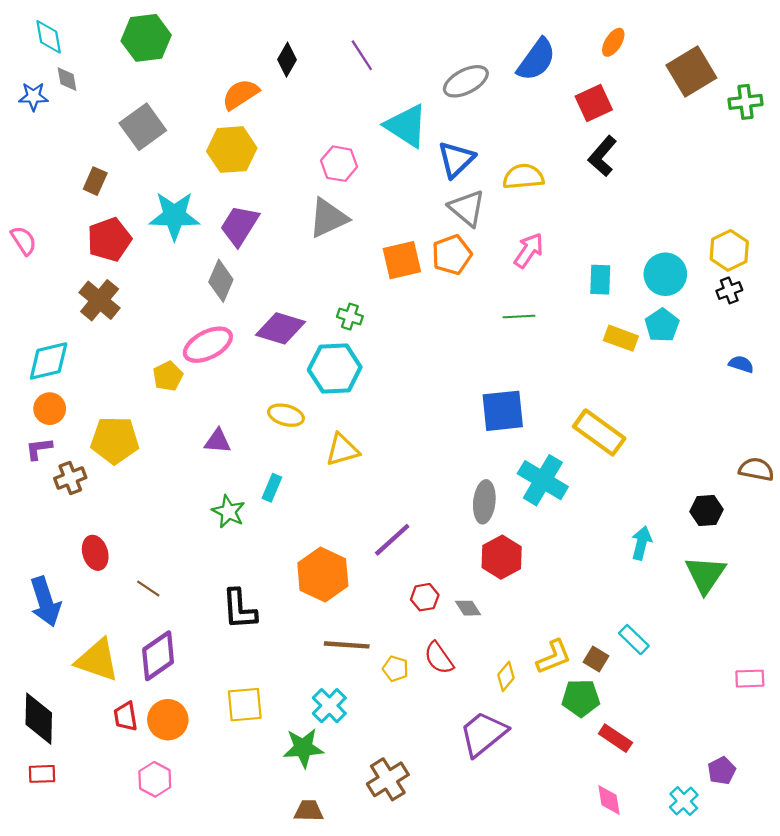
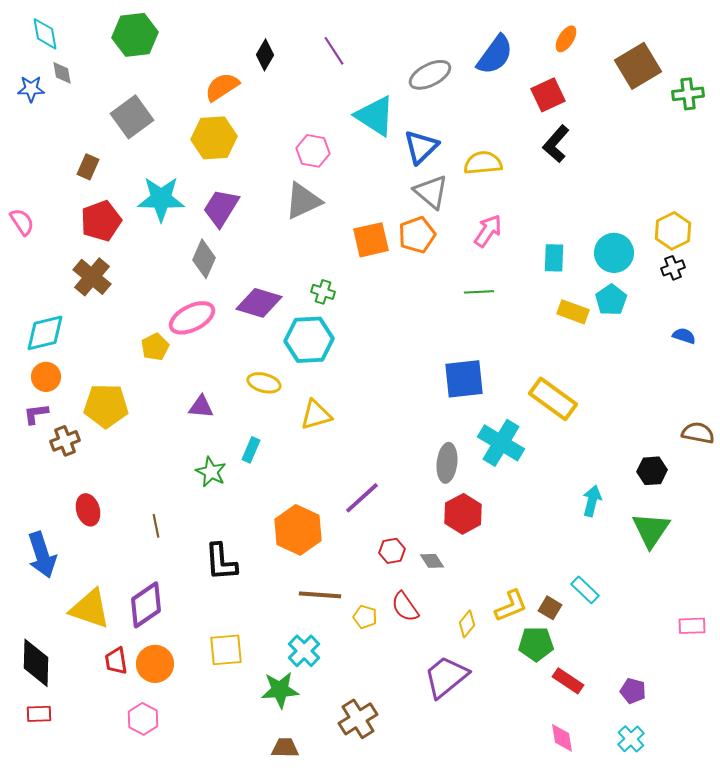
brown line: (148, 589) -> (156, 526), moved, turned 45
purple pentagon: (722, 771) -> (633, 691), moved, turned -30

